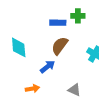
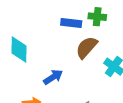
brown semicircle: (60, 46) -> (87, 47), moved

